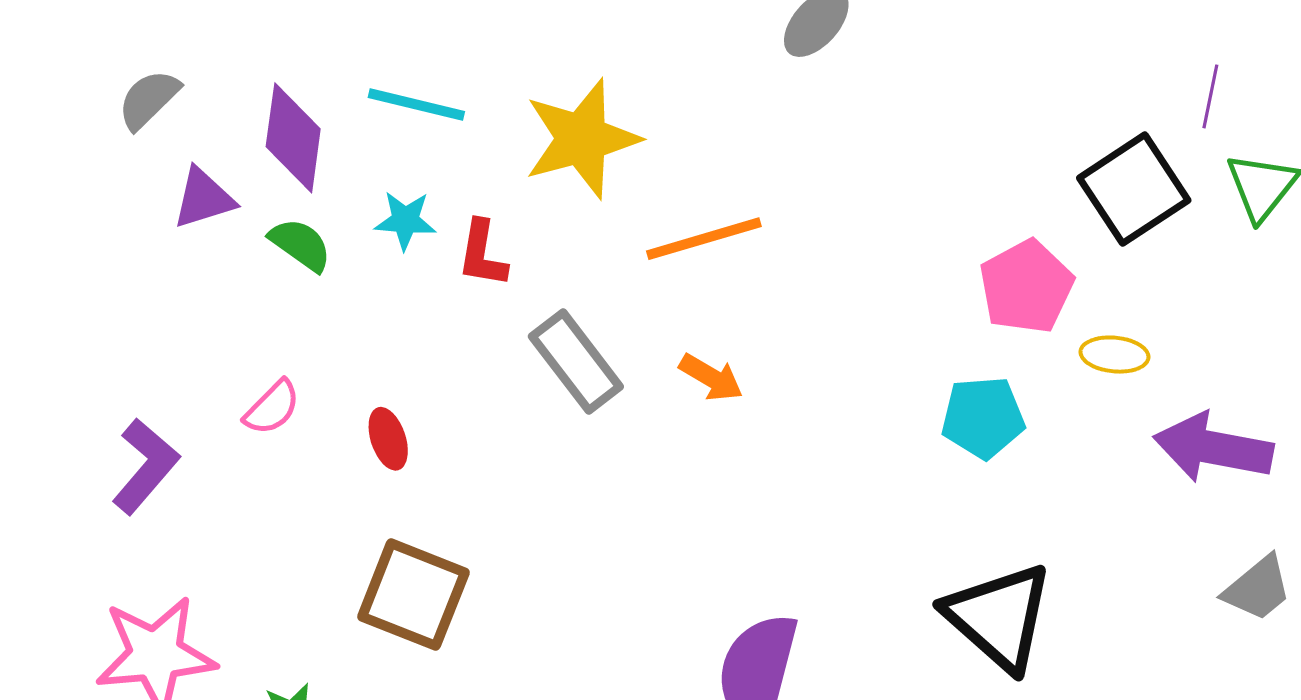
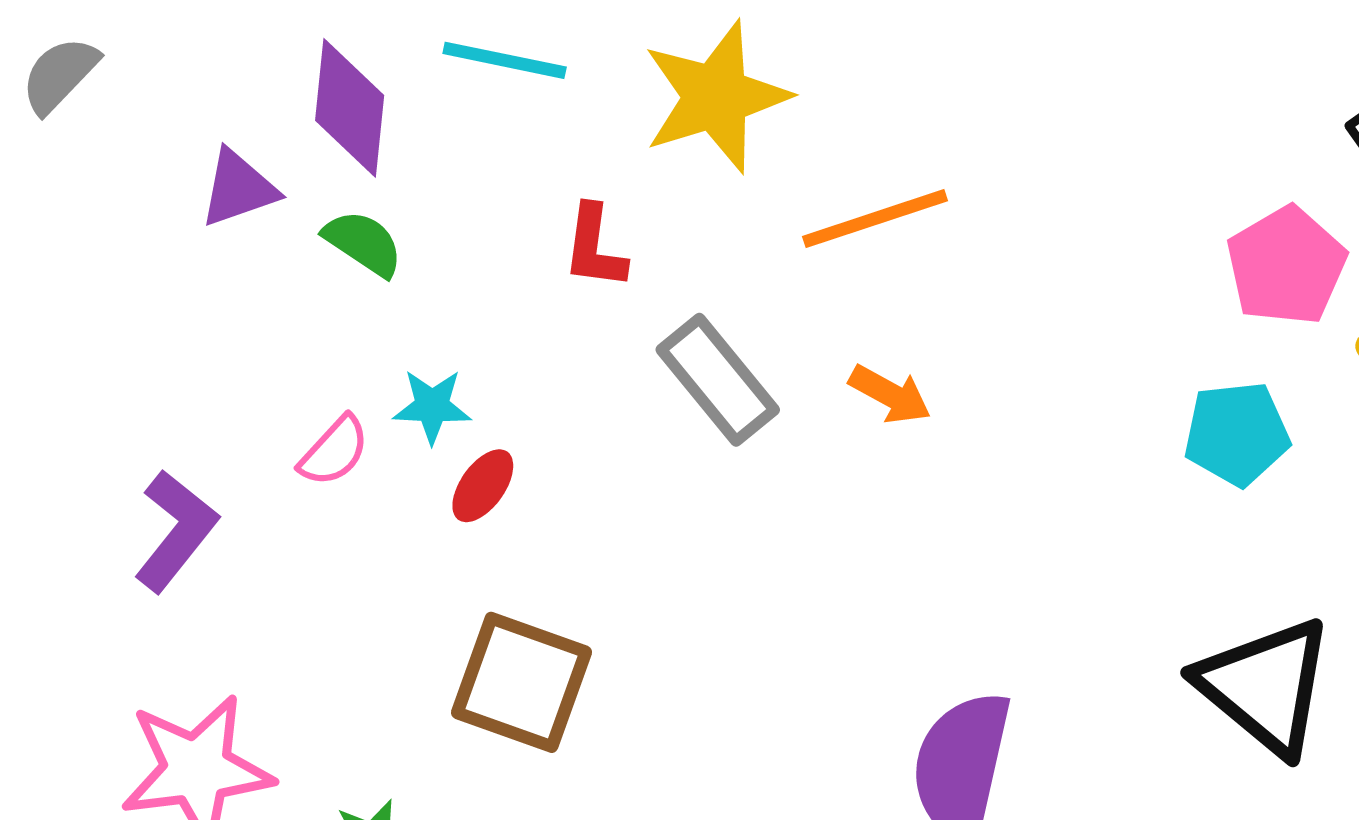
gray semicircle: (149, 99) -> (60, 75), moved
cyan star: (405, 220) -> (432, 406), moved
red ellipse: (388, 439) -> (483, 486), turned 56

